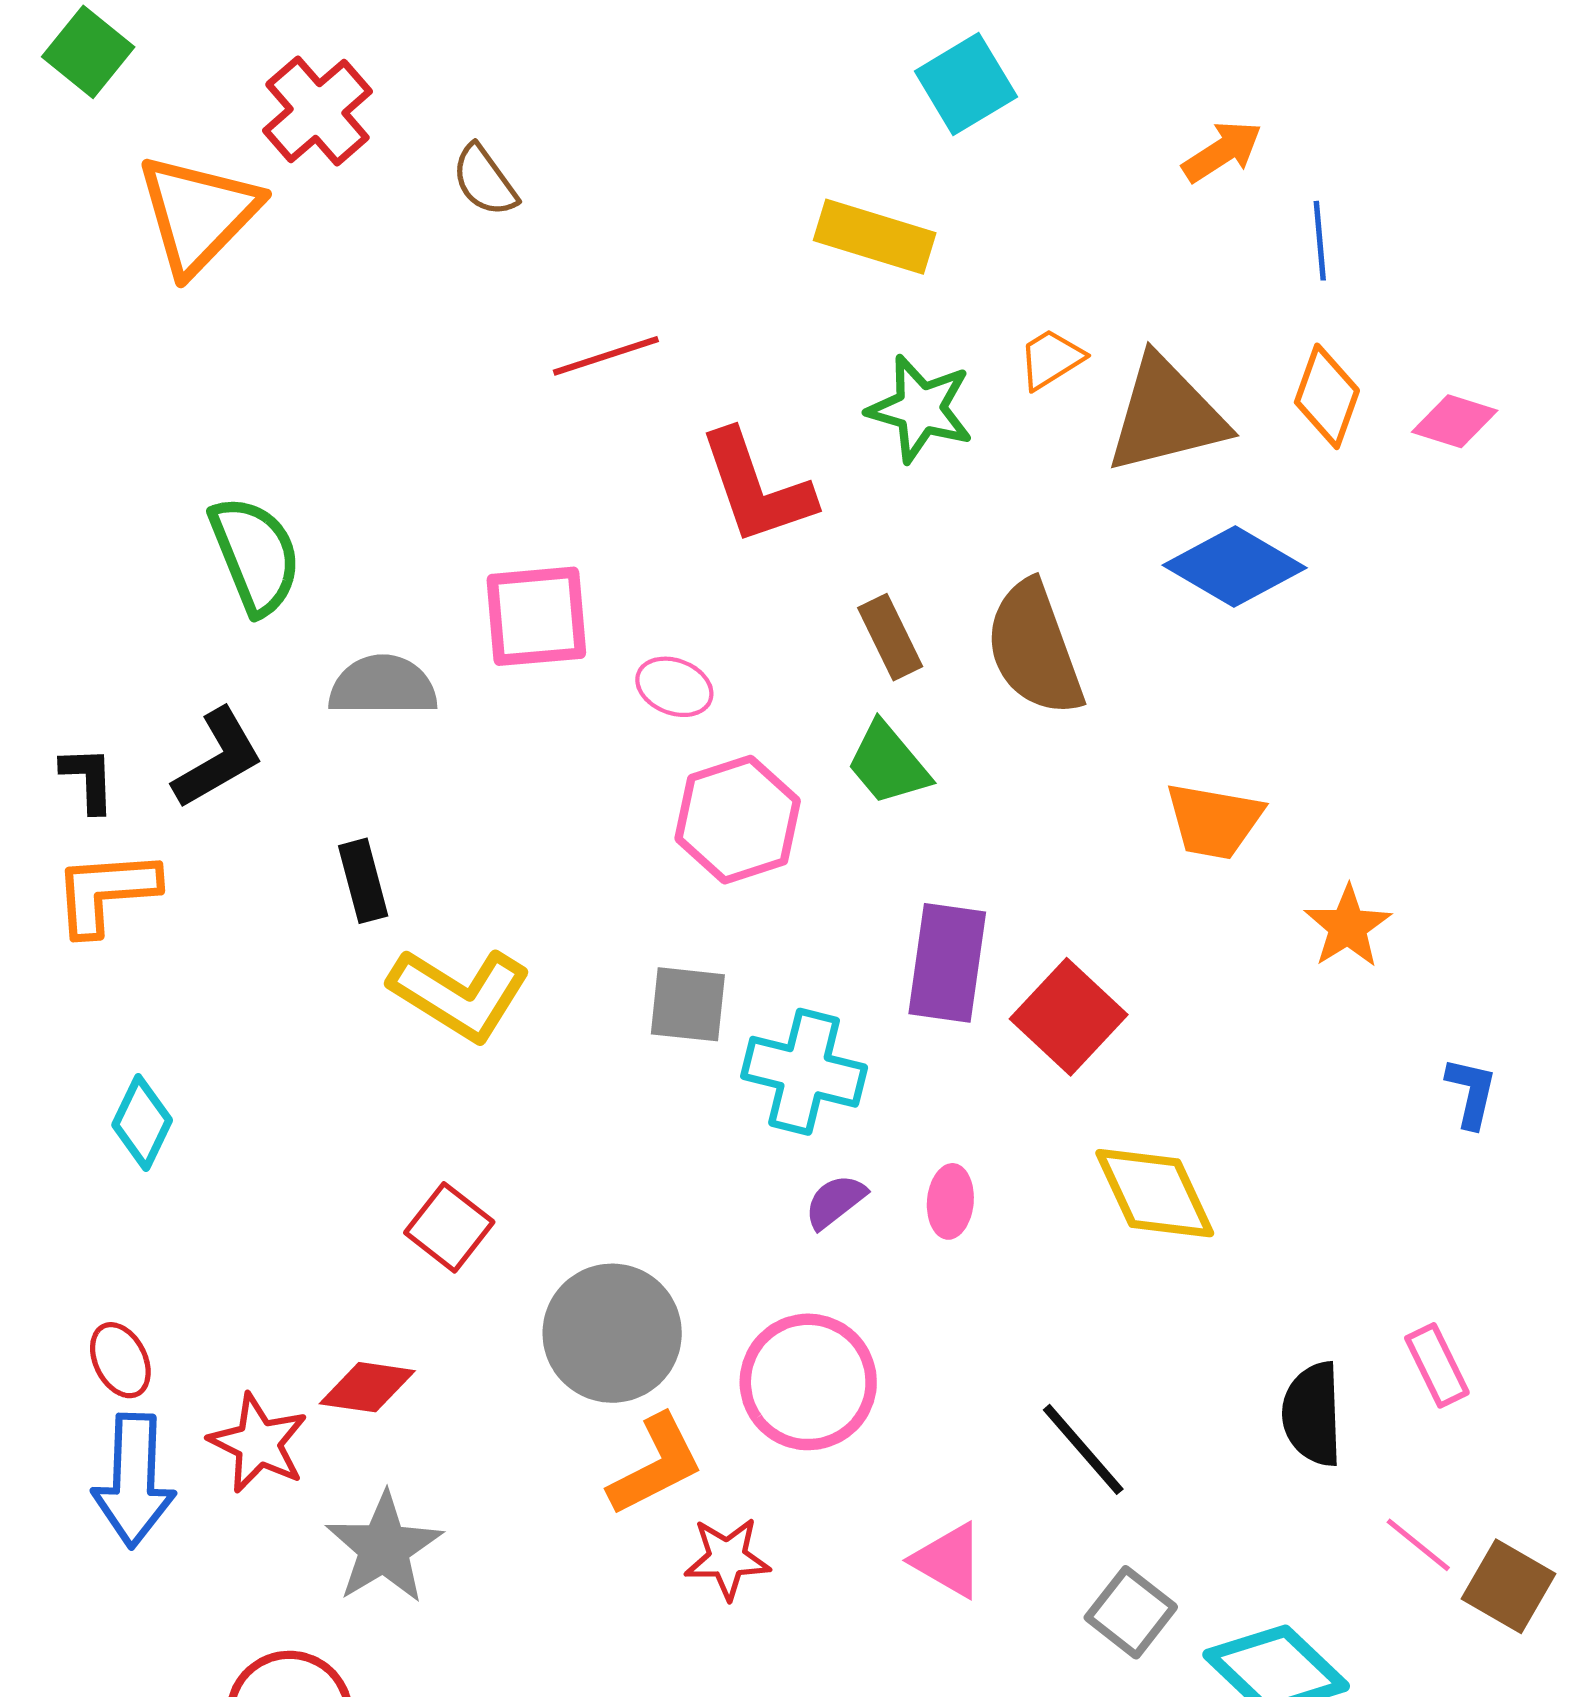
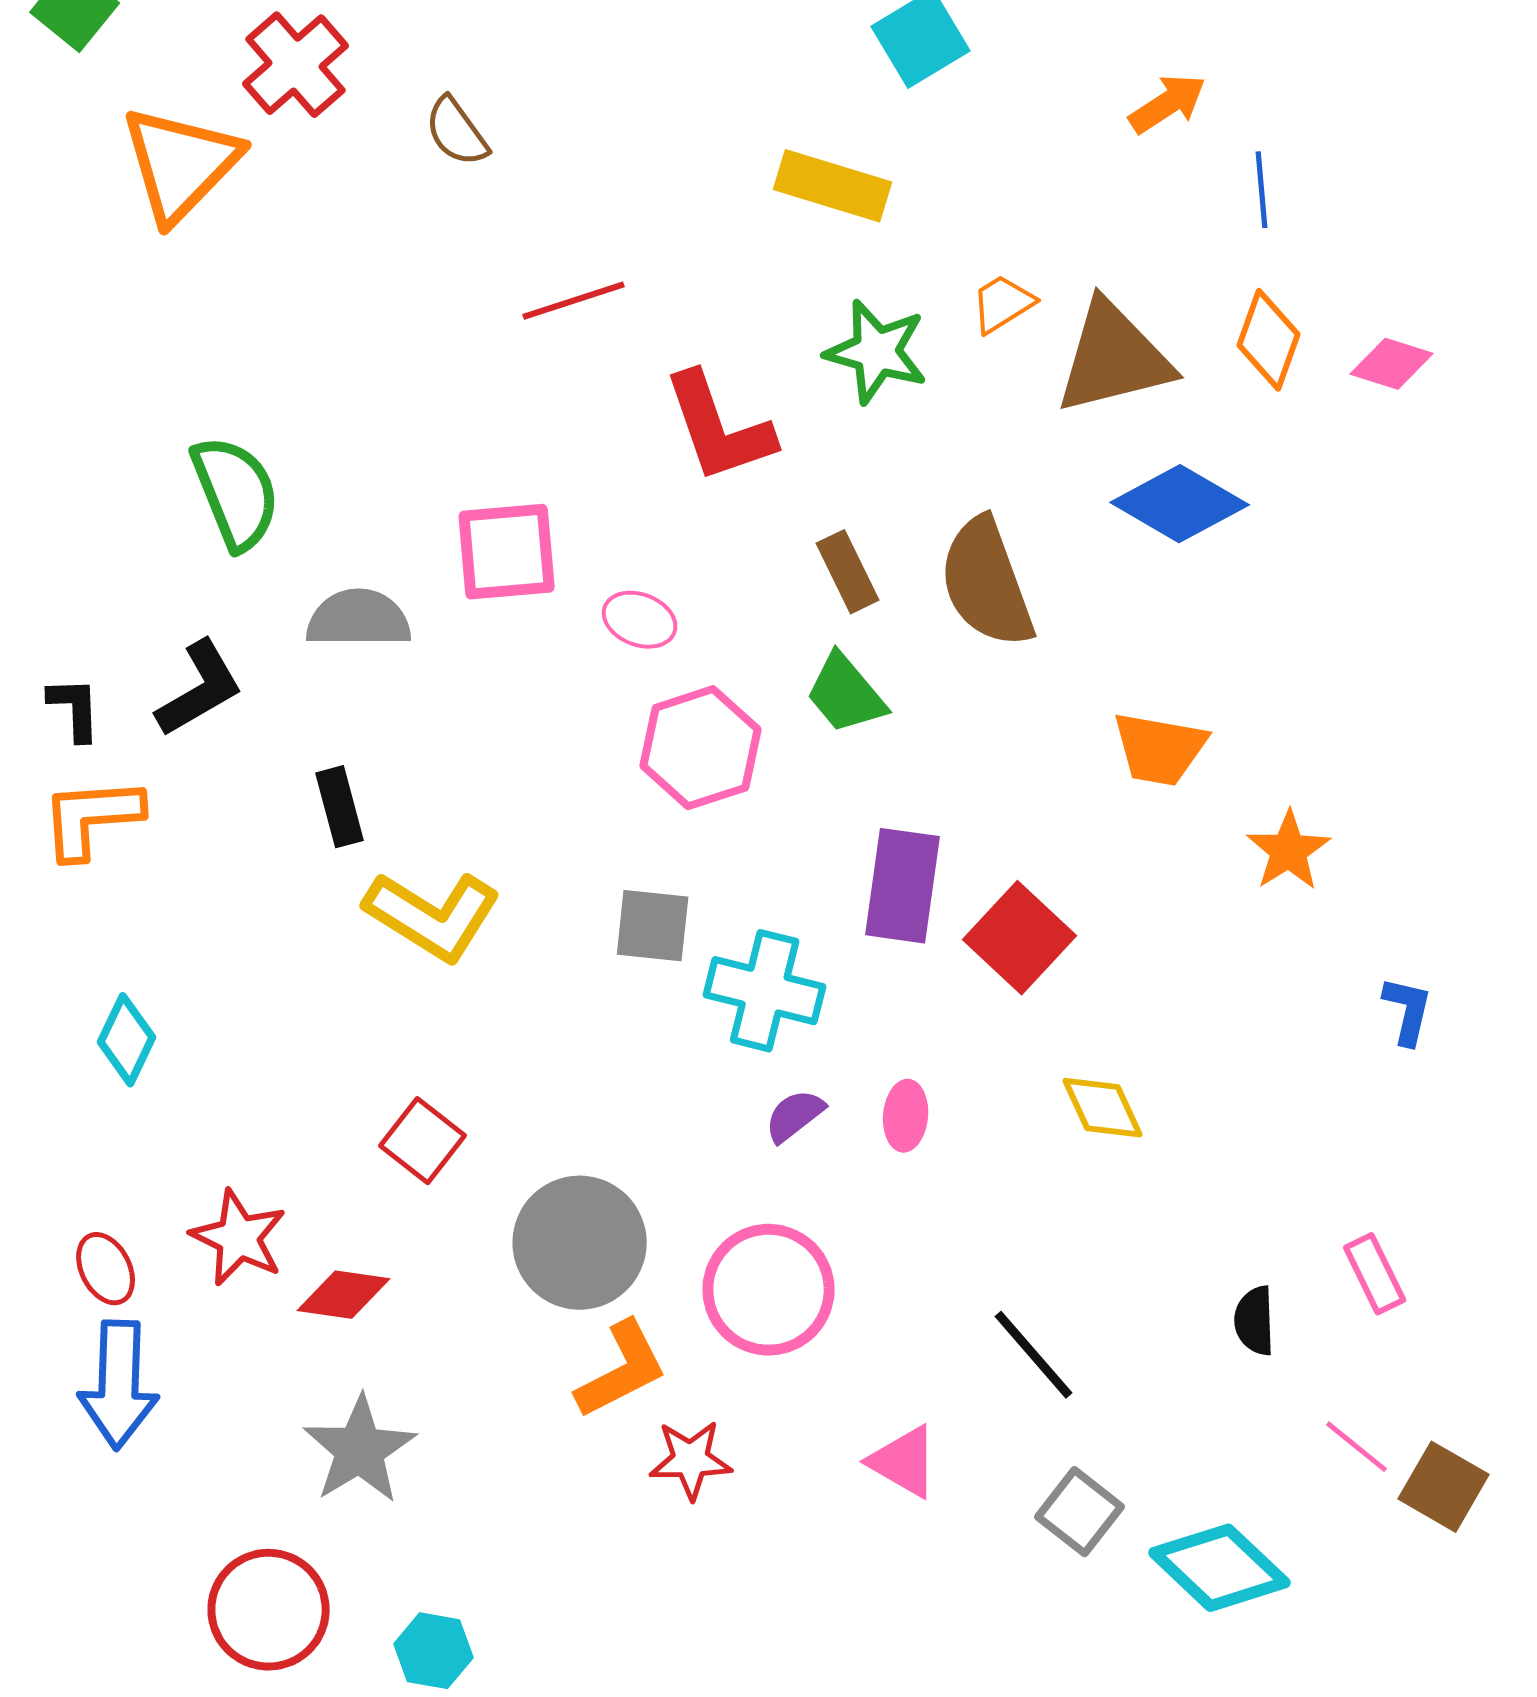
yellow diamond: (1155, 1193) -> (1103, 1108), size x0.7
black semicircle: (1312, 1414) -> (1255, 1321), size x0.7
red star: (258, 1443) -> (239, 1238), moved

